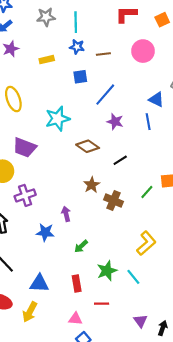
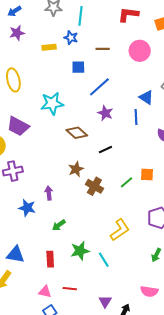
blue star: (77, 47) -> (71, 38), moved
red line: (102, 304) -> (70, 289), moved

